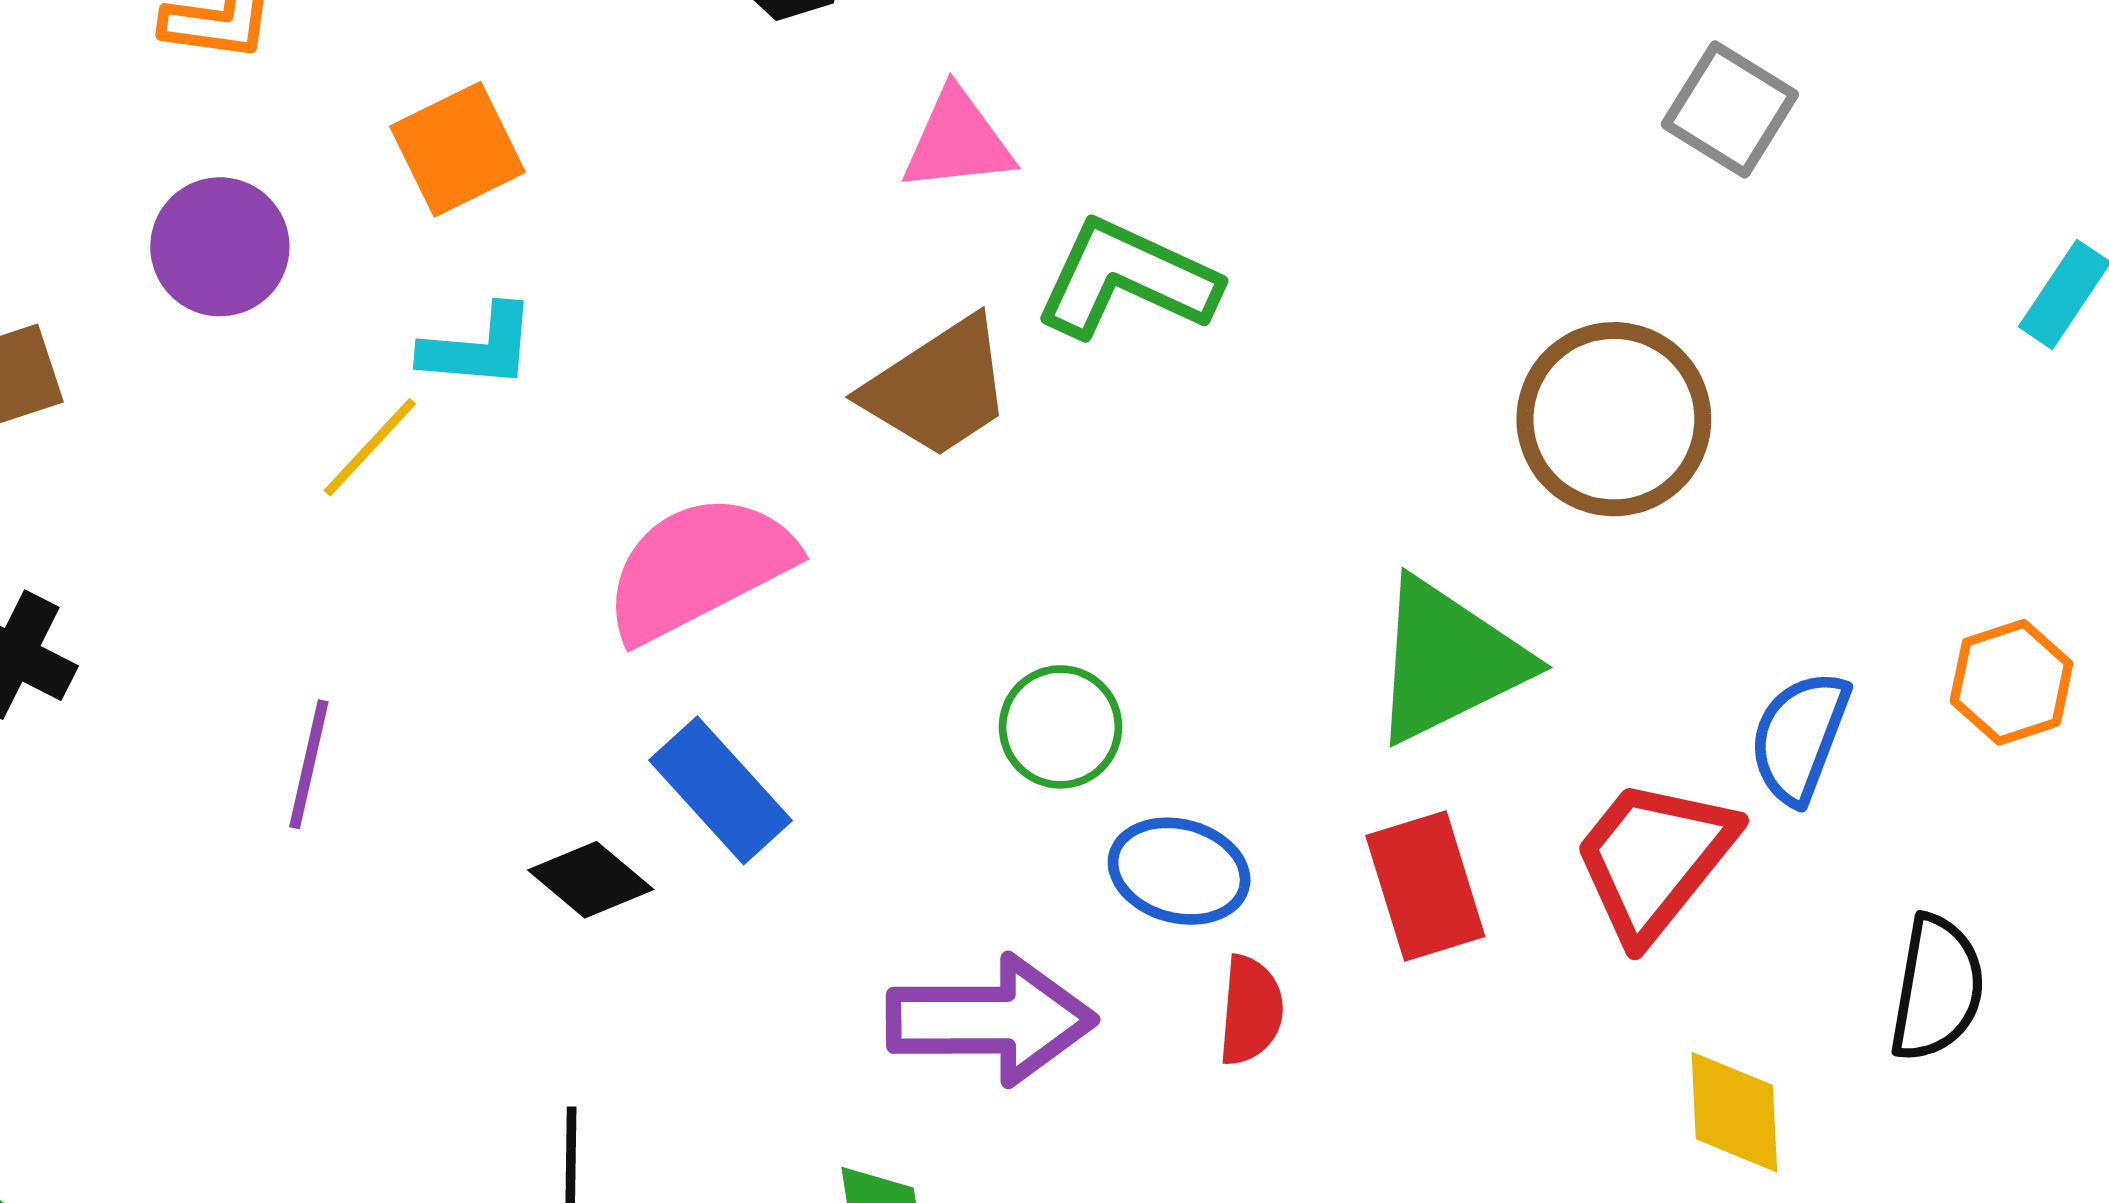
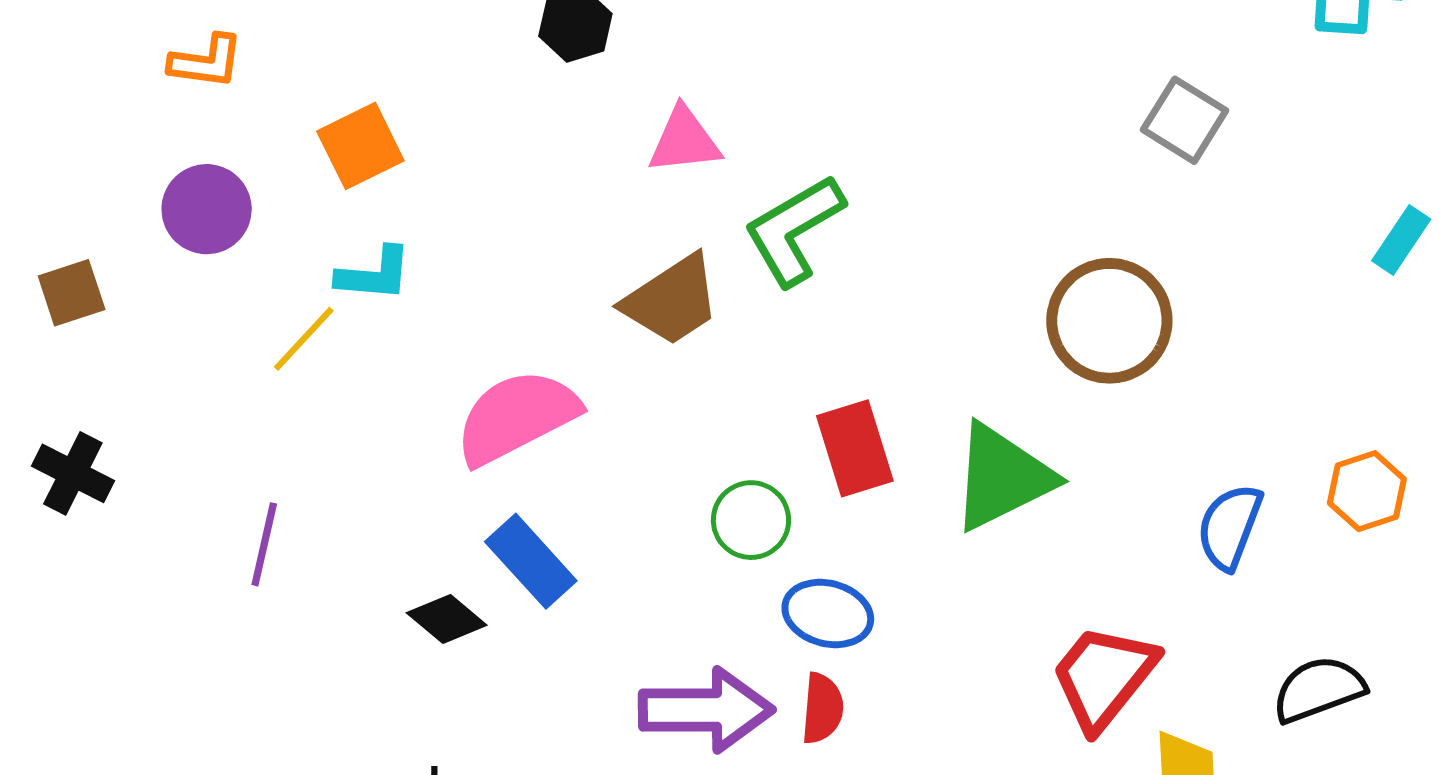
green L-shape: (1127, 279) -> (794, 230), turned -55
red trapezoid: (1654, 859) -> (1104, 677), moved
red rectangle: (1425, 886) -> (855, 448), moved
black semicircle: (1937, 988) -> (1319, 689), turned -120
red semicircle: (1251, 1010) -> (822, 708), moved

